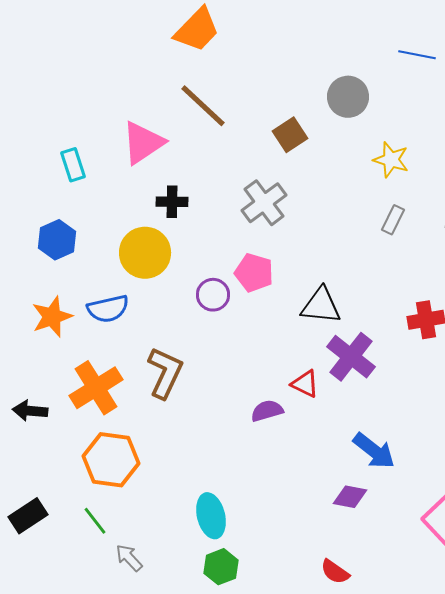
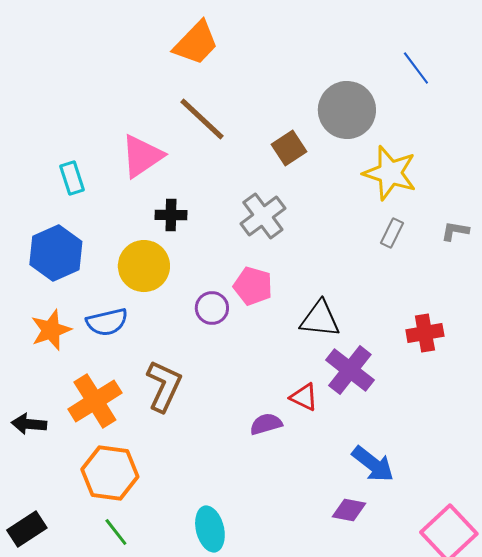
blue line: (417, 55) -> (416, 68), turned 42
gray circle: (348, 97) -> (347, 110), size x1.4
yellow star: (391, 160) -> (390, 173), size x1.5
blue hexagon: (57, 240) -> (56, 253), size x1.4
green line: (95, 521) -> (116, 532), moved

